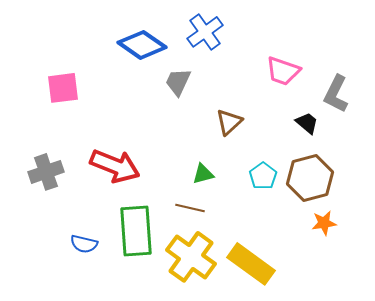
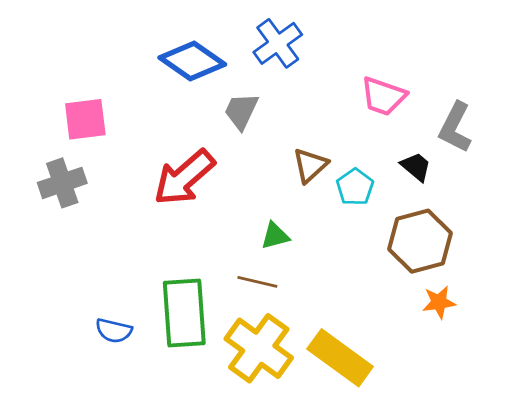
red arrow: (115, 166) -> (184, 178), moved, turned 117
gray cross: (46, 172) -> (62, 183), moved
cyan pentagon: (263, 176) -> (355, 187), moved

